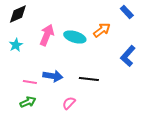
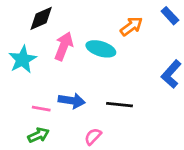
black diamond: (18, 14) -> (41, 18), moved
orange arrow: (102, 30) -> (131, 26), moved
cyan star: (16, 45) -> (23, 59), size x1.5

